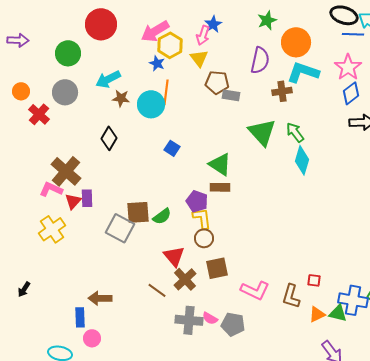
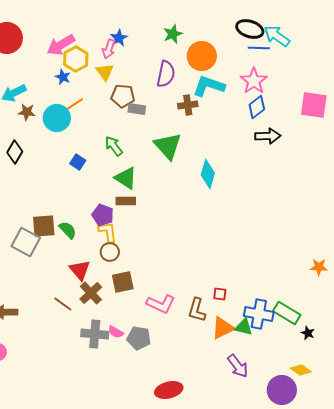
orange line: (166, 92) -> (72, 106), turned 50
green arrow: (295, 132) -> (114, 146), moved
green semicircle: (162, 216) -> (68, 230), turned -96
orange triangle: (317, 314) -> (223, 328), size x1.4

